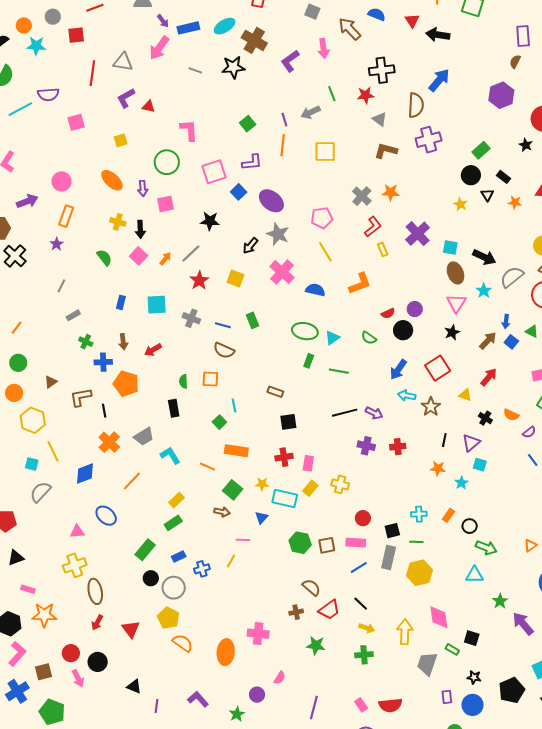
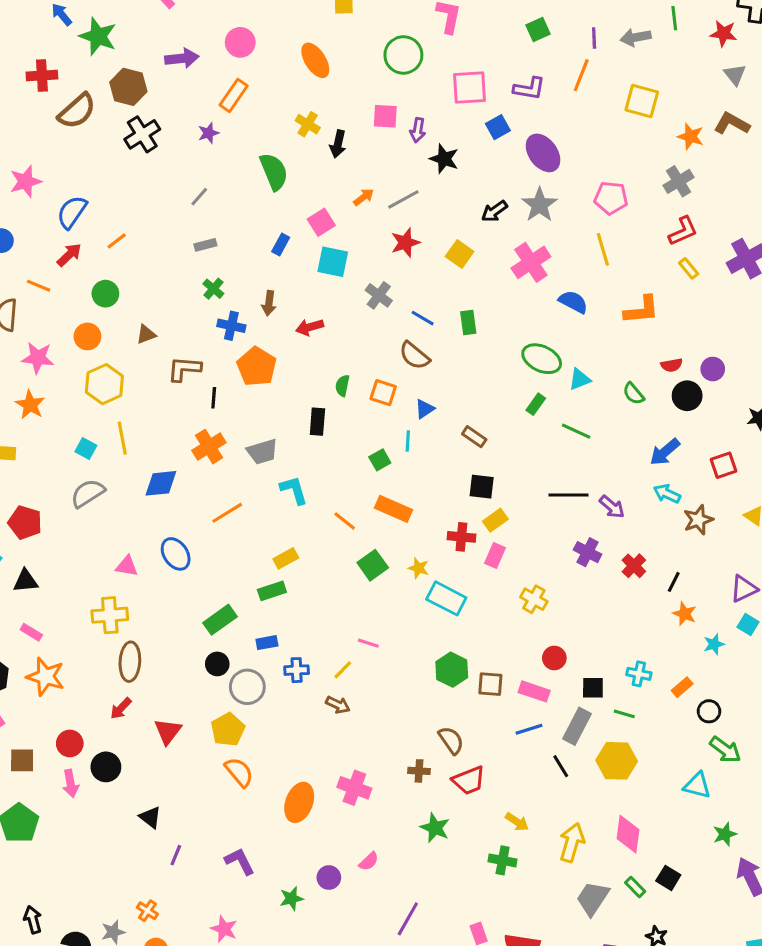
purple arrow: (143, 188) -> (418, 130), moved
orange star: (391, 192) -> (691, 136), moved
yellow rectangle: (383, 249) -> (689, 268), turned -32
pink square: (139, 256) -> (321, 222), moved
green semicircle: (104, 258) -> (274, 172), size x1.4
red square: (438, 368) -> (723, 465), size x0.7
black line: (444, 440) -> (674, 582), moved
red cross: (398, 447) -> (634, 566), turned 35
yellow rectangle: (310, 488) -> (495, 520), moved
brown arrow: (222, 512) -> (338, 705), moved
blue triangle: (261, 518) -> (425, 409), moved
black line: (361, 604) -> (561, 766), moved

